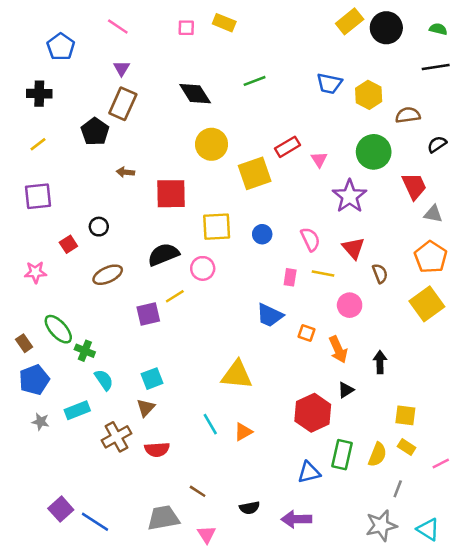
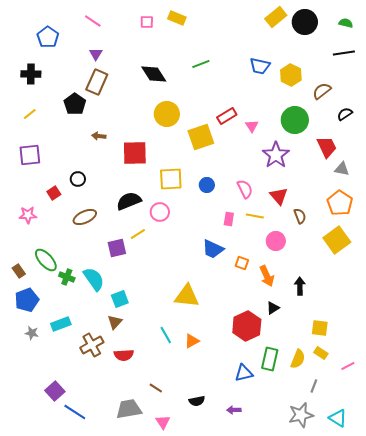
brown semicircle: (408, 115) -> (322, 91), turned -30
cyan semicircle: (104, 380) -> (94, 279), moved, size x1.4
purple square: (61, 509) -> (55, 391), moved
purple arrow: (296, 519) -> (234, 410), size x0.6

